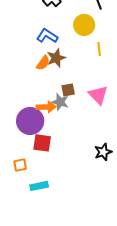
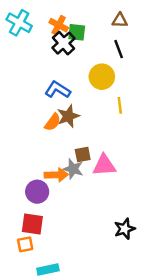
pink triangle: (98, 95) -> (104, 165), moved, turned -50
purple circle: (30, 121) -> (37, 192), size x0.7
red square: (42, 143) -> (32, 224), moved

